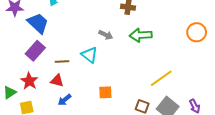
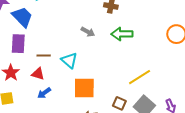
purple rectangle: (35, 51) -> (18, 44), turned -42
cyan triangle: (89, 55) -> (69, 60), moved
orange square: (105, 92) -> (84, 88), size x1.6

